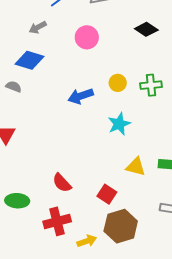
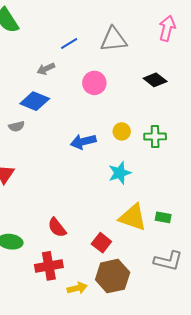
gray semicircle: (14, 87) -> (17, 126), turned 140
yellow triangle: (136, 167) -> (133, 217), size x1.4

